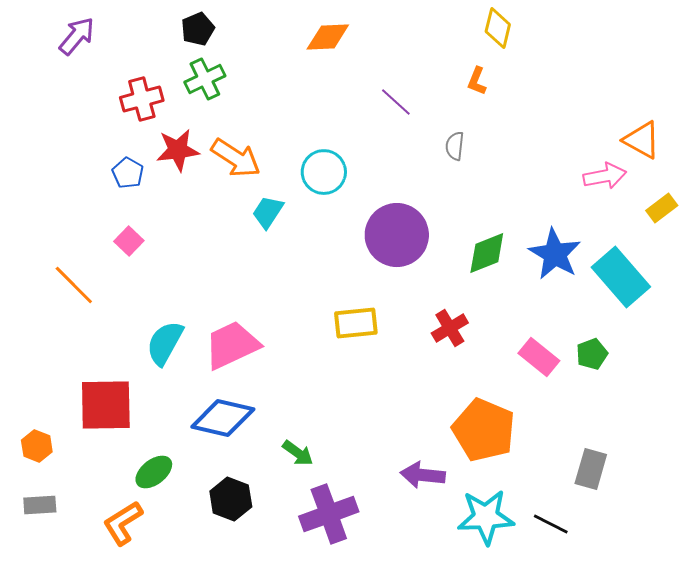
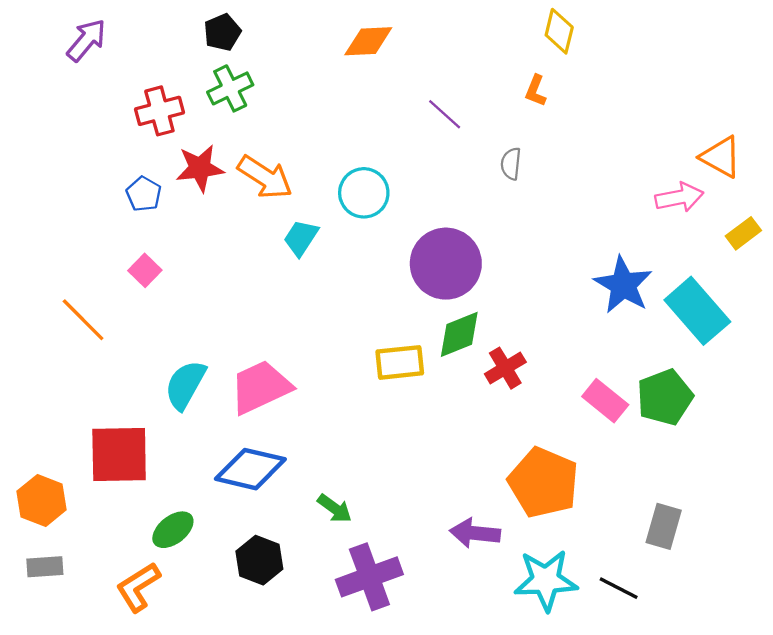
green diamond: (487, 253) -> (459, 334), moved
green pentagon: (592, 354) -> (665, 397), size x1.6
orange hexagon: (37, 446) -> (42, 501), size x1.4

